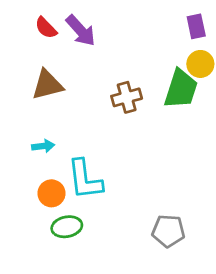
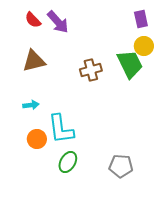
green trapezoid: (181, 89) -> (130, 64), turned -44
green ellipse: (67, 227) -> (68, 162), moved, turned -50

